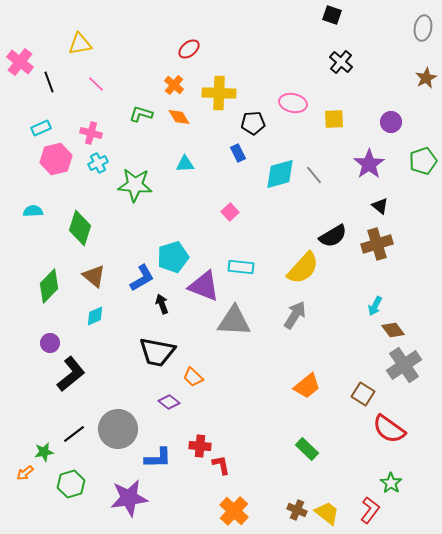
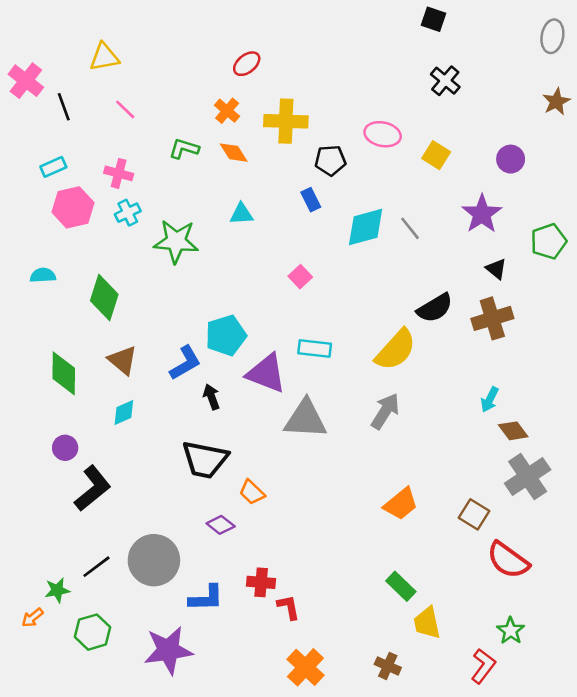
yellow square: (334, 119) -> (436, 155), turned 35
green pentagon: (423, 161) -> (548, 241), moved
green diamond: (49, 286) -> (64, 373), turned -44
yellow trapezoid: (327, 513) -> (427, 623), moved, turned -140

